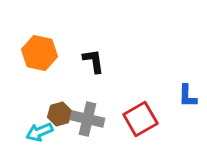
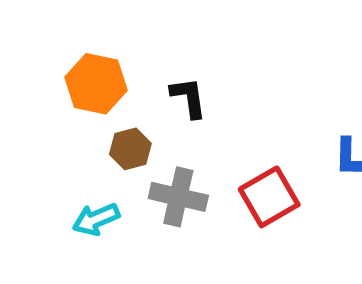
brown hexagon: (59, 114) -> (130, 149), moved

